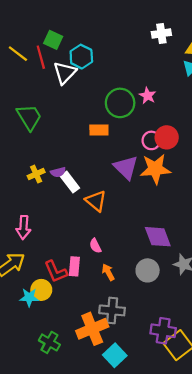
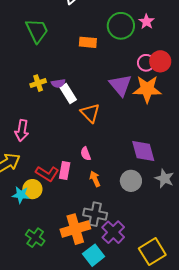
orange rectangle: (99, 130) -> (88, 42), moved
red L-shape: (56, 272) -> (47, 174), turned -40
purple cross: (163, 331) -> (113, 232), moved, turned 30

